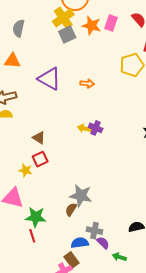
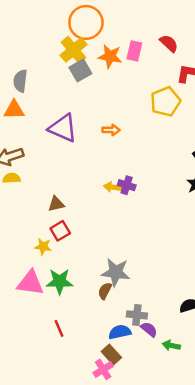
gray semicircle: (19, 28) -> (20, 81), moved
brown triangle: (39, 138) -> (56, 204), turned -40
green star: (36, 217) -> (60, 282), moved

